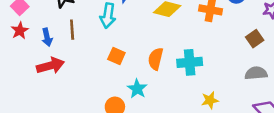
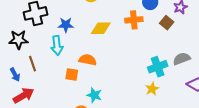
brown square: (255, 39) -> (167, 23), moved
orange semicircle: (156, 59) -> (88, 60), moved, turned 102
cyan cross: (190, 62) -> (158, 67), moved

